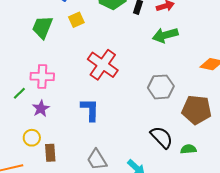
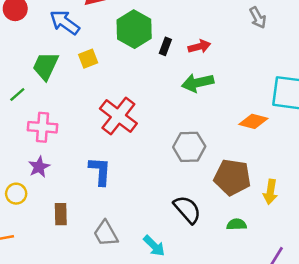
green line: (19, 93) -> (17, 94), moved
yellow circle: (32, 138) -> (16, 194), moved
green semicircle: (188, 149) -> (237, 224), moved
brown rectangle: (50, 153) -> (61, 214), moved

